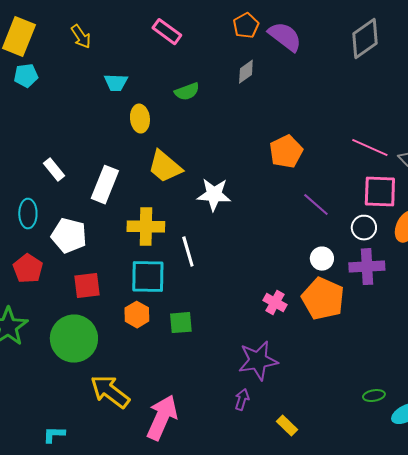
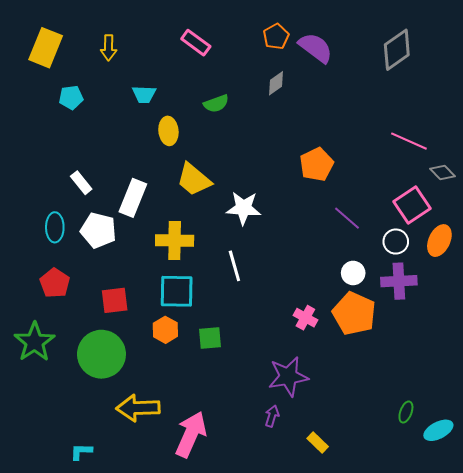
yellow arrow: (81, 37) -> (109, 48), turned 35
cyan pentagon: (26, 76) -> (71, 97), moved
pink line: (370, 148) -> (409, 141), moved
pink square: (380, 192) -> (412, 205), turned -36
white pentagon: (69, 236) -> (98, 230), moved
white line: (188, 252) -> (234, 266), moved
yellow arrow: (110, 392) -> (138, 408), turned -39
green ellipse: (374, 396) -> (406, 412), turned -60

